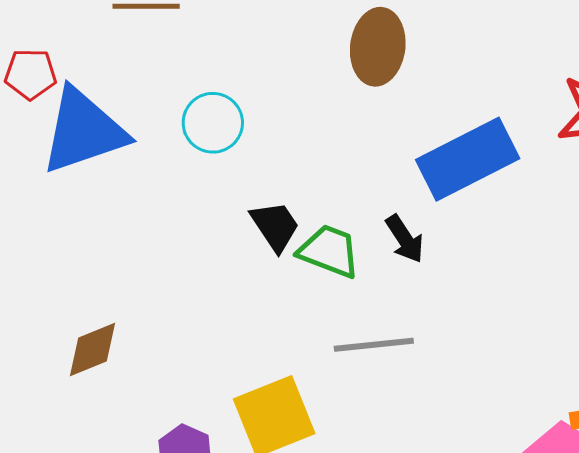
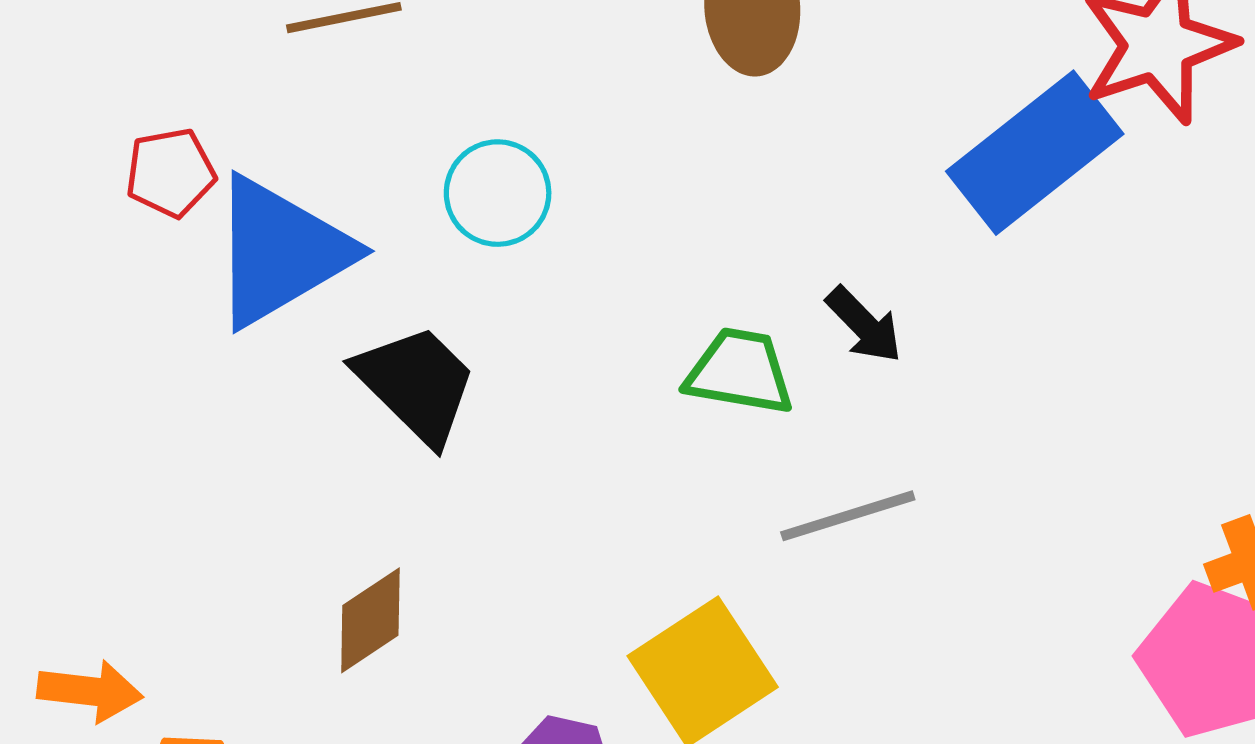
blue rectangle: (468, 159) -> (1035, 153), moved
black trapezoid: (275, 226) -> (416, 384), moved, size x1.4

